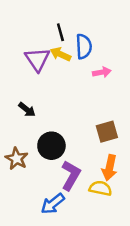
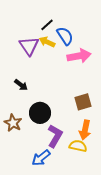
black line: (60, 32) -> (47, 25), turned 64
blue semicircle: (84, 46) -> (65, 36), turned -30
pink arrow: (102, 72) -> (79, 56), size x1.6

